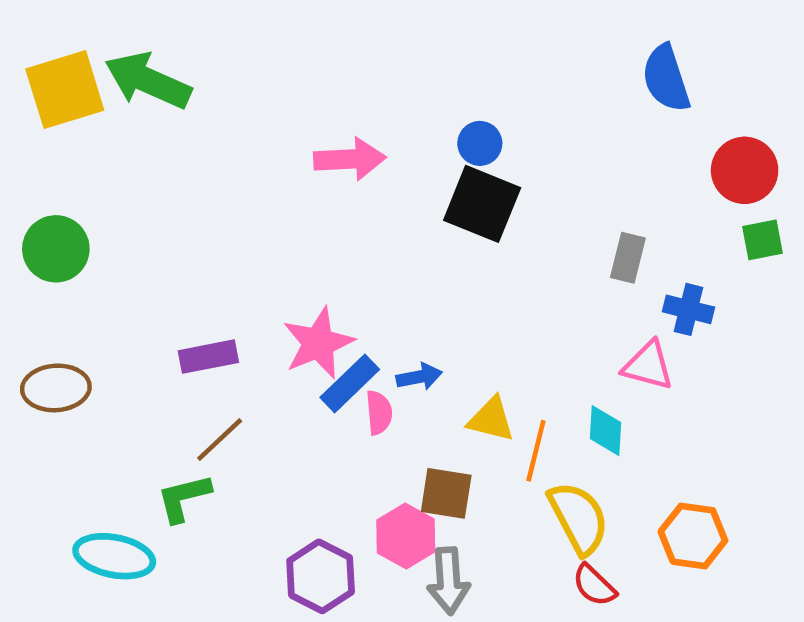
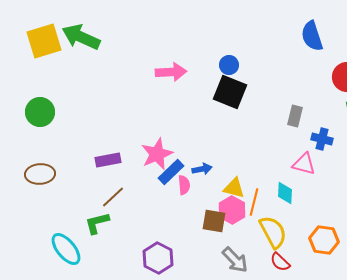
pink hexagon: (406, 536) -> (232, 210), moved
cyan ellipse: (114, 556) -> (66, 249), turned 40
gray arrow: (448, 581) -> (235, 260), moved, turned -40

